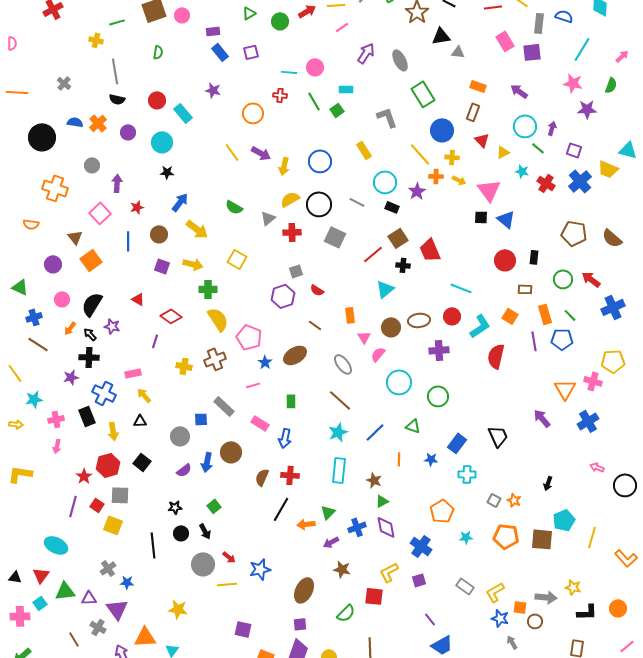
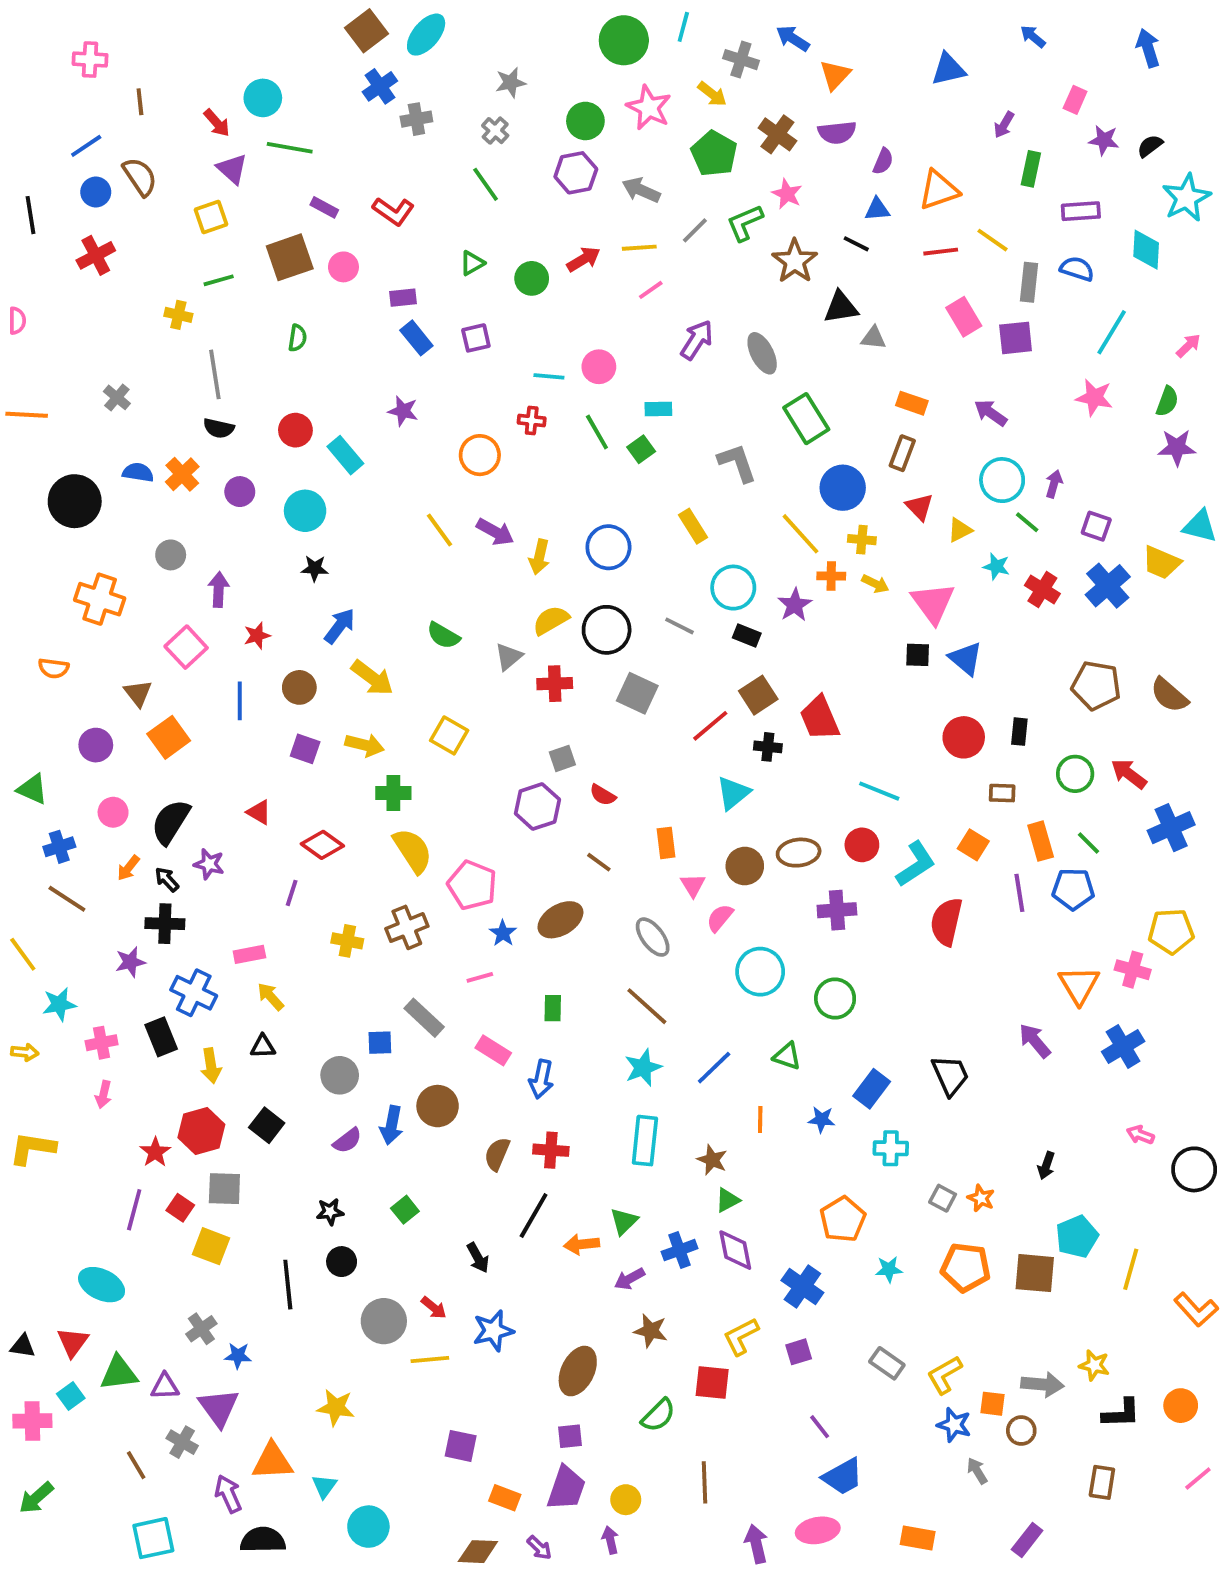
purple star: (587, 109) -> (1177, 447), moved
black arrow: (205, 531) -> (478, 1258), moved

